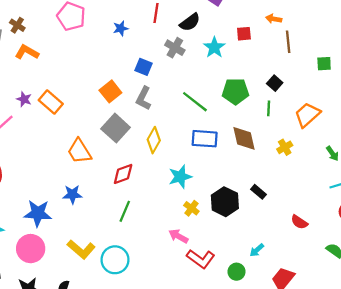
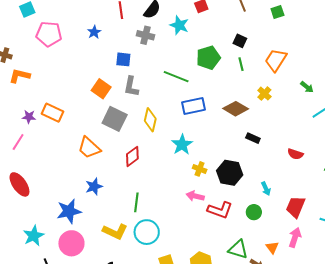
brown diamond: (244, 138) -> (236, 109), moved, turned -30
black hexagon: (225, 202) -> (230, 173), moved
green line: (125, 211) -> (136, 202), moved
cyan arrow: (257, 250) -> (266, 189), turned -56

